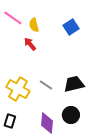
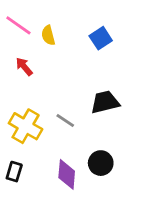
red arrow: (30, 44) -> (24, 67), moved
black trapezoid: (74, 84) -> (105, 102), moved

